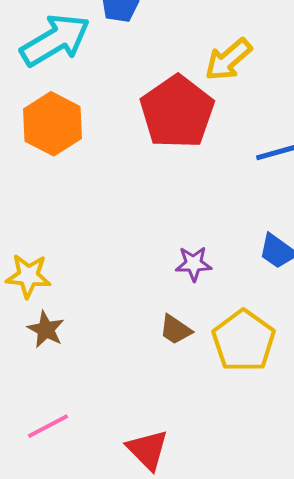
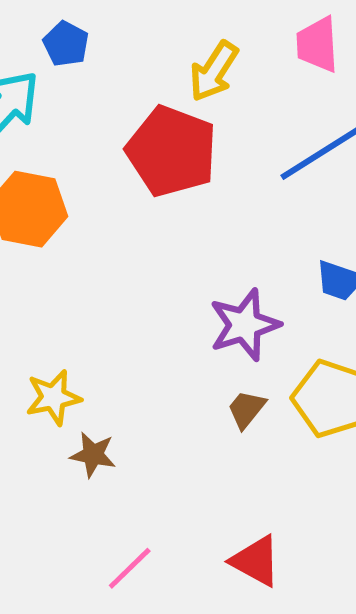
purple star: (194, 264) -> (245, 325), size x1.6
brown trapezoid: (176, 330) -> (246, 409), turned 111

